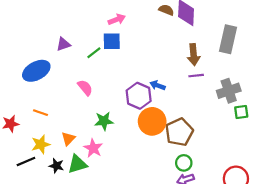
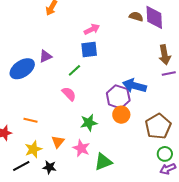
green line: (94, 53) -> (74, 70), moved
blue ellipse: (36, 71) -> (22, 69), moved
blue arrow: (158, 85) -> (134, 86), size x1.6
orange circle: (152, 121) -> (121, 115), moved, size x0.7
green triangle: (77, 164) -> (103, 162), moved

